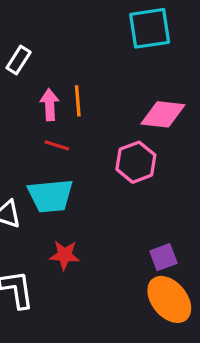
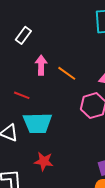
orange line: (78, 101) -> (67, 73), moved, turned -54
red line: (57, 145) -> (22, 95), moved

